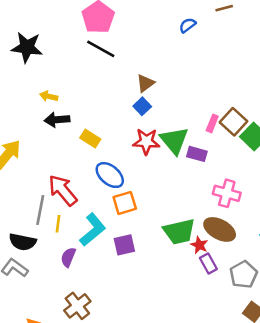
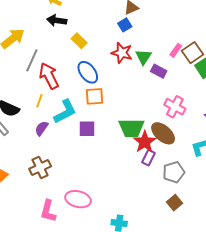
green triangle: (174, 141) -> (143, 57), size x0.7
gray line: (40, 210) -> (32, 60), moved
red star: (199, 245) -> (145, 142), size x1.6
purple rectangle: (208, 263) -> (149, 158), turned 42

